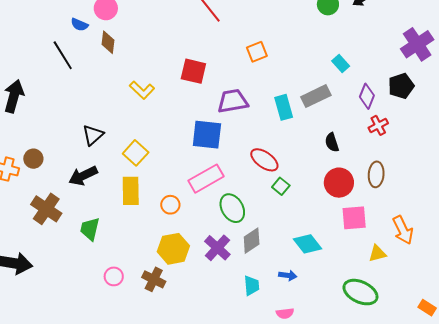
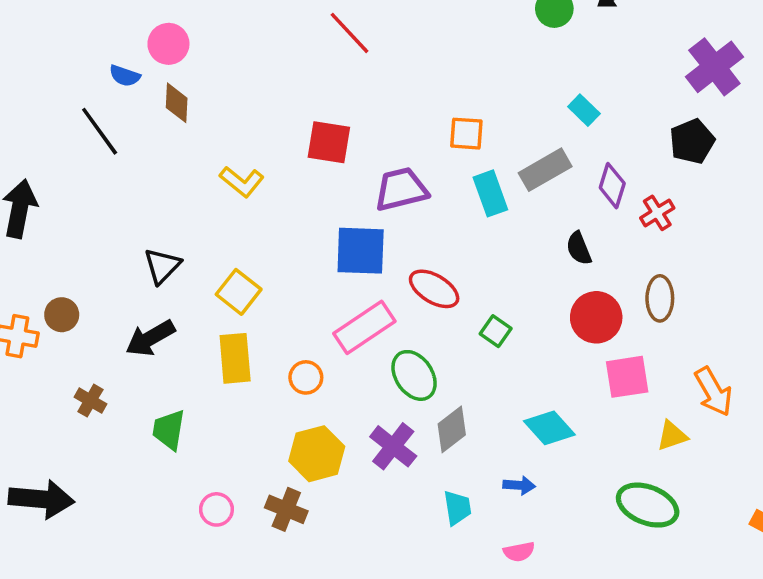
orange square: (257, 52) -> (466, 134), moved, turned 30
purple diamond: (367, 96) -> (612, 186), moved
red ellipse: (264, 160) -> (434, 289), moved
brown cross: (46, 209) -> (90, 401), size x0.6

